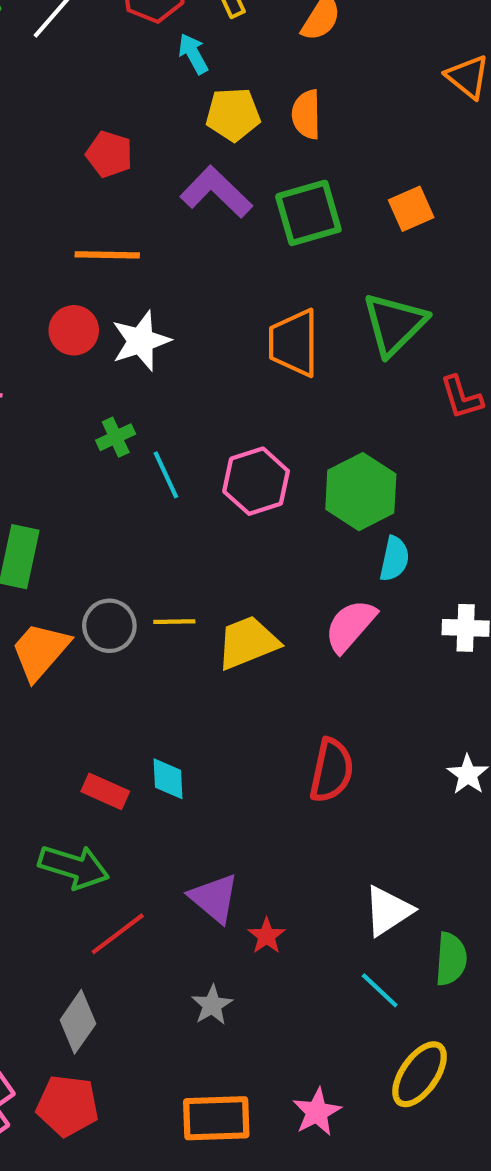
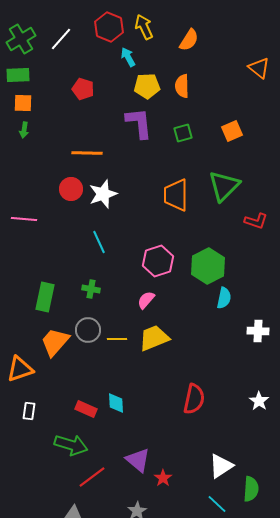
red pentagon: (109, 154) -> (83, 89), moved
purple L-shape: (216, 192) -> (139, 123), turned 40
green square: (308, 213) -> (183, 133), size x0.6
red L-shape: (461, 397) -> (256, 221), turned -55
green cross: (116, 437) -> (91, 289), moved, turned 36
cyan line: (166, 475) -> (99, 242), moved
yellow line: (174, 622) -> (117, 339), moved
pink semicircle: (350, 626) -> (146, 300), moved, size x0.7

